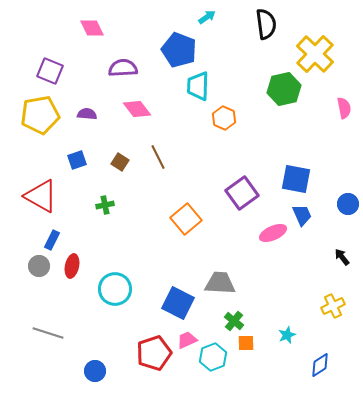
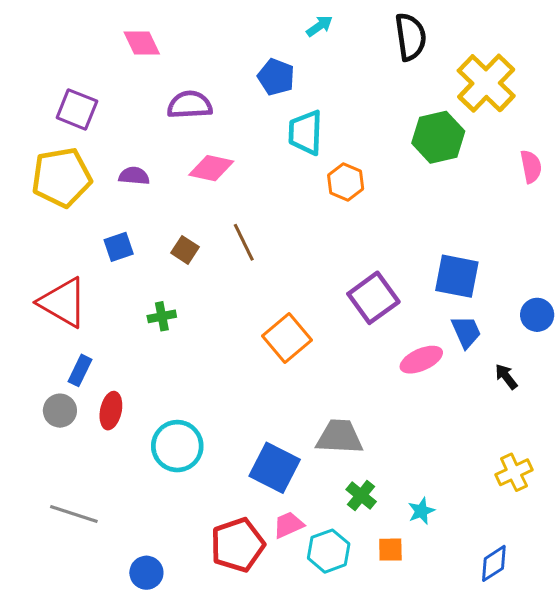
blue pentagon: (179, 50) -> (276, 77), size x0.7
pink diamond: (137, 109) -> (211, 168), turned -40
black arrow: (342, 257) -> (506, 377), moved
cyan star: (287, 335) -> (421, 511), moved
orange square: (246, 343) -> (390, 550), moved

